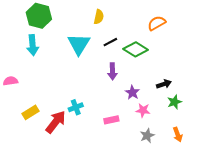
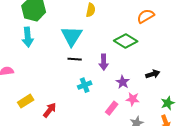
black line: (110, 42) -> (75, 59), moved, turned 32
green star: (174, 102) -> (168, 103), moved
cyan cross: (76, 107) -> (85, 85), moved
pink rectangle: (111, 120) -> (112, 108), moved, turned -40
red arrow: (56, 122) -> (50, 110), size x0.7

